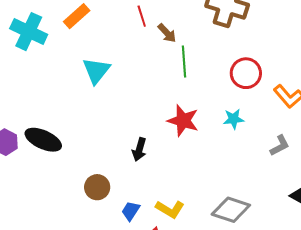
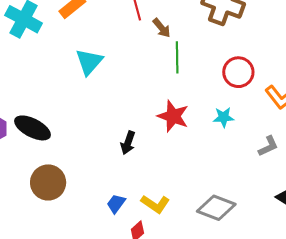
brown circle: (97, 187) -> (48, 182), moved, size x1.4

